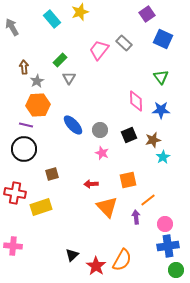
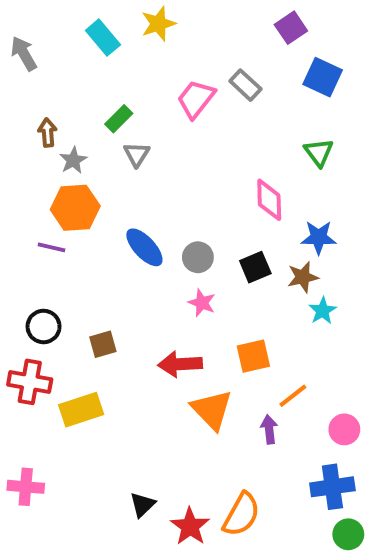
blue star: (161, 110) -> (319, 237), moved
black circle: (24, 149) -> (44, 327), moved, size x0.7
red arrow: (91, 184) -> (180, 364), size x1.5
pink circle: (165, 224) -> (344, 429), moved

